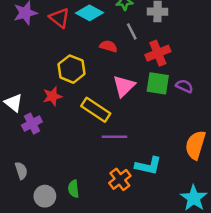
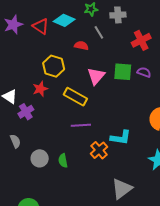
red cross: (158, 53) -> (141, 40), moved
purple line: (114, 137) -> (81, 125), moved
gray semicircle: (21, 171) -> (15, 141), moved
gray circle: (45, 196) -> (40, 158), moved

